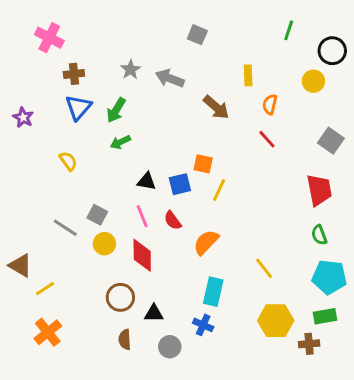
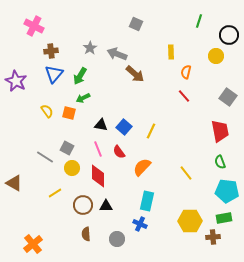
brown arrow: (216, 107) -> (135, 74), moved
purple star: (23, 117) -> (16, 81), size x1.5
orange square: (203, 164) -> (69, 113), moved
blue square: (180, 184) -> (124, 127), turned -35
yellow line: (264, 268) -> (186, 173), moved
yellow line: (45, 289) -> (55, 193), moved
black triangle: (154, 313) -> (106, 206), moved
orange cross: (48, 332) -> (33, 244), moved

